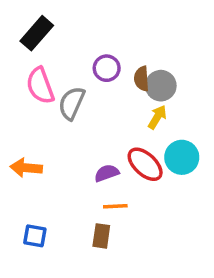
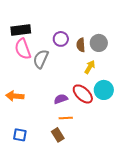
black rectangle: (37, 33) -> (21, 30), moved, turned 42
gray circle: (161, 86) -> (99, 43), moved
brown rectangle: (101, 236) -> (58, 135), turned -40

